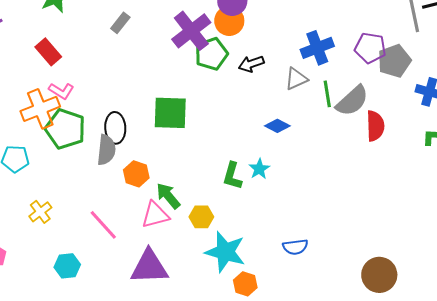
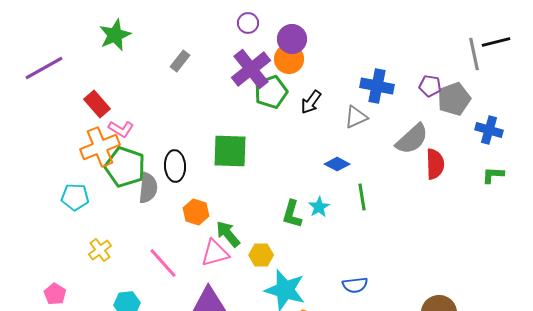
blue cross: (317, 48) -> (377, 86), turned 32
purple pentagon: (370, 48) -> (430, 86), size x0.7
red rectangle: (48, 52) -> (97, 104), moved
black arrow: (251, 64) -> (311, 102), turned -35
green line: (327, 94) -> (362, 197), moved
gray semicircle: (106, 150) -> (148, 188), moved

